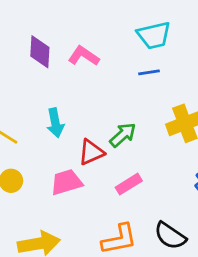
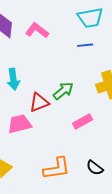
pink rectangle: (129, 184) -> (82, 122), moved
black semicircle: (170, 236) -> (95, 168), size x0.7

